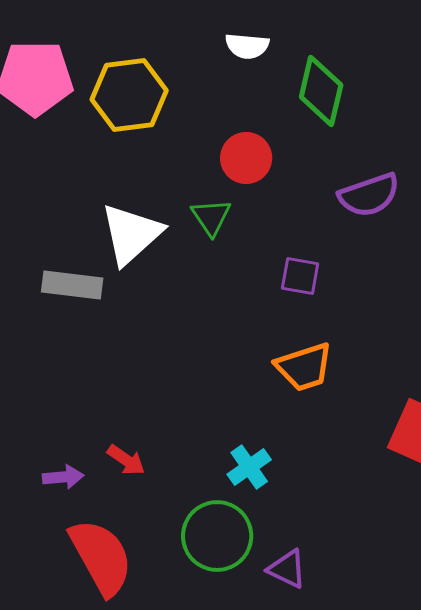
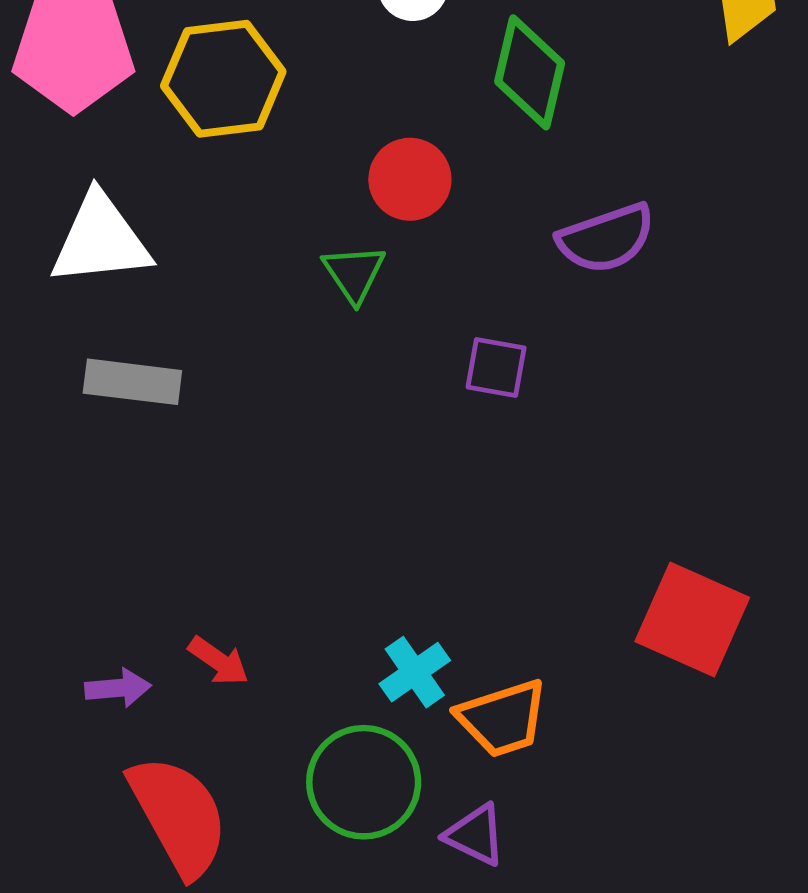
white triangle: (131, 234) -> (100, 240), moved, turned 36
orange trapezoid: (304, 367) -> (502, 718), moved

